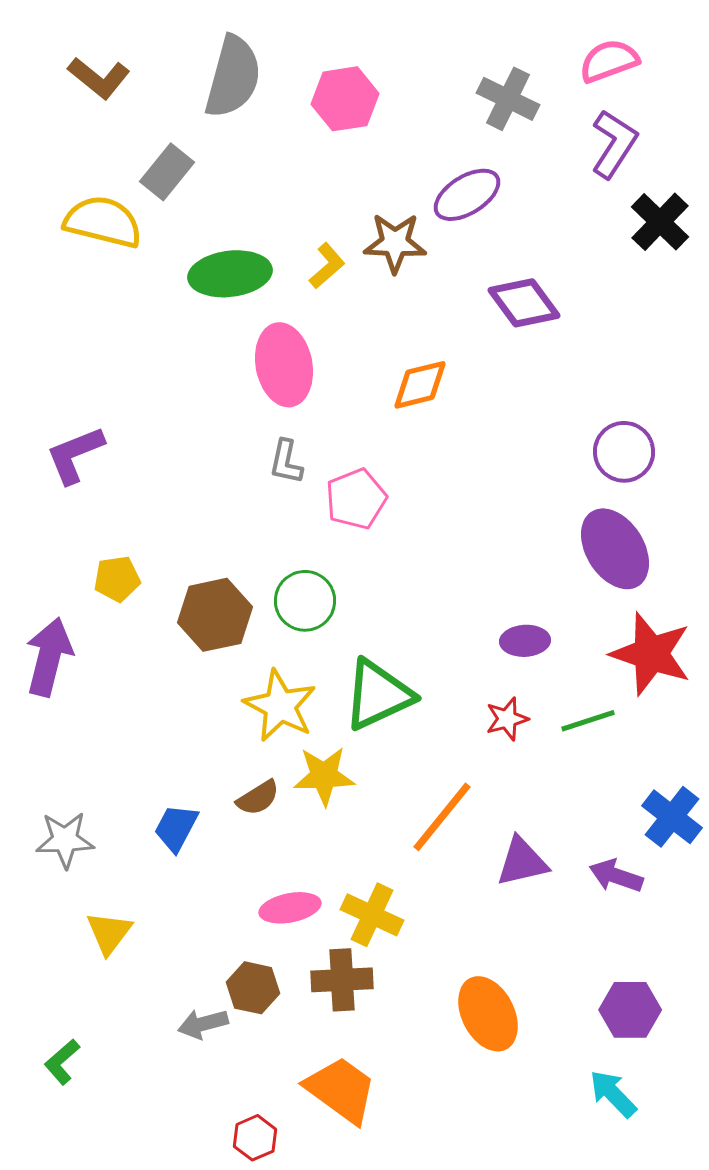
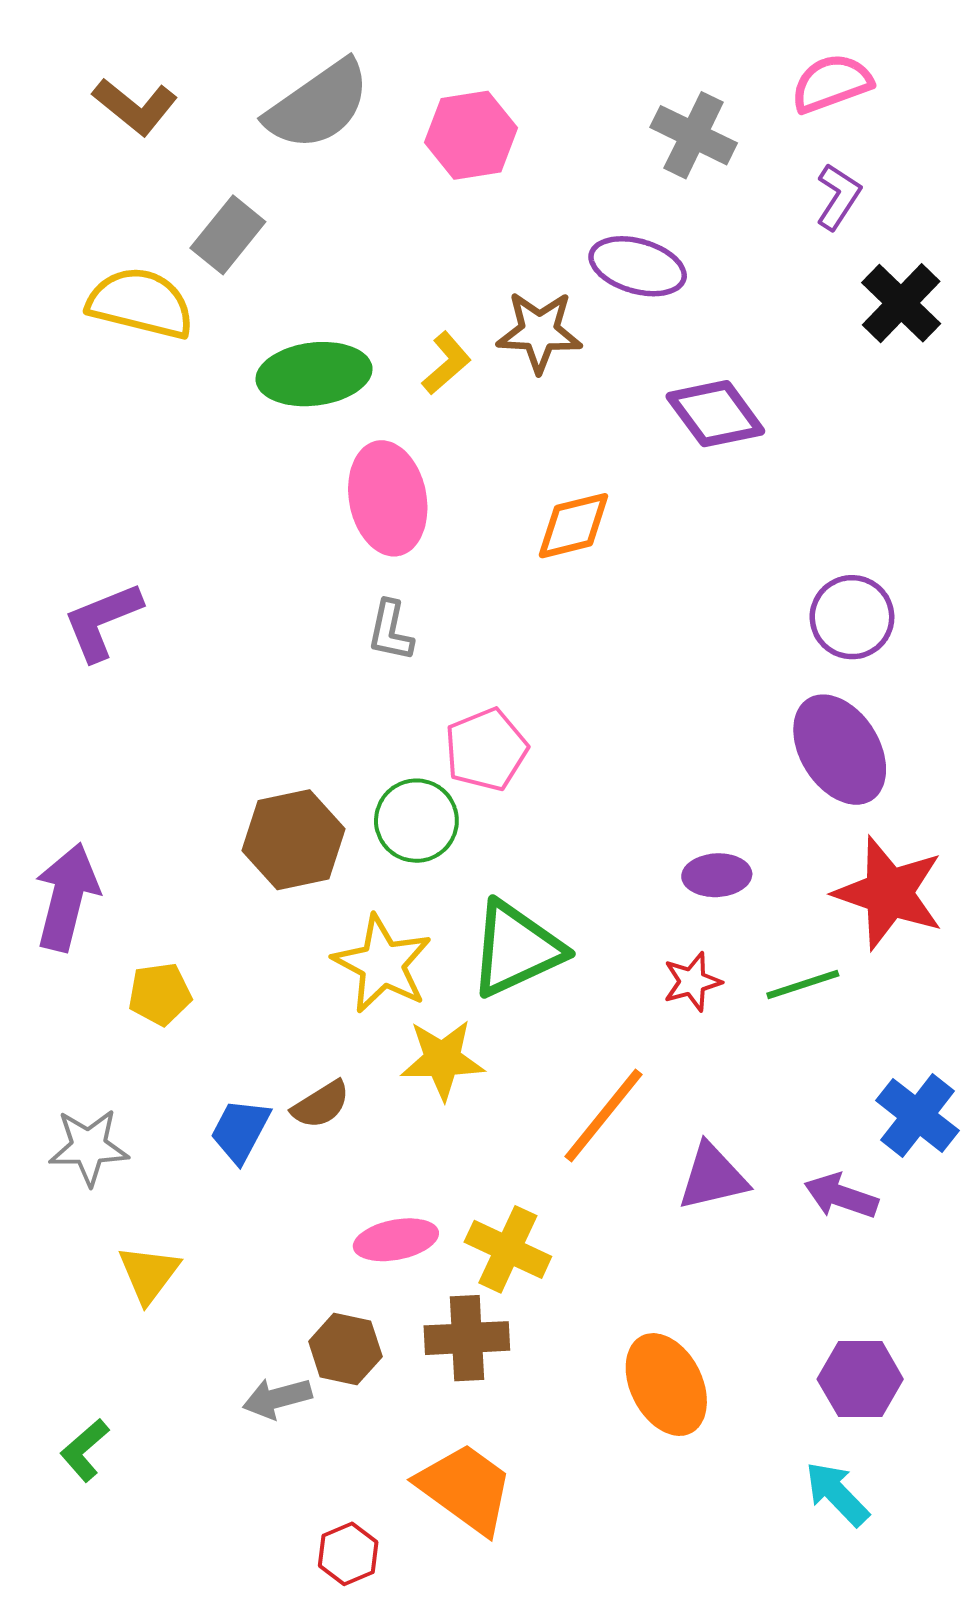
gray semicircle: (233, 77) -> (318, 105), turned 40
purple L-shape: (614, 144) -> (838, 197), size x0.7
purple ellipse: (467, 195) -> (638, 266), turned 48
pink pentagon: (356, 499) -> (486, 750), moved
yellow pentagon: (117, 579) -> (160, 994), moved
brown semicircle: (258, 798) -> (321, 1105), moved

